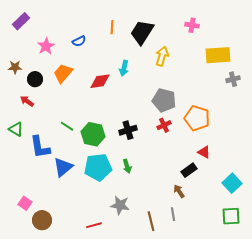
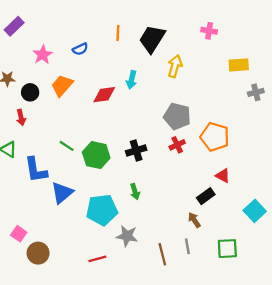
yellow rectangle: (218, 55) -> (239, 65), size x0.7
red arrow: (27, 101) -> (21, 117), turned -136
cyan pentagon: (98, 167) -> (102, 210), moved
green square: (231, 216) -> (227, 249), moved

